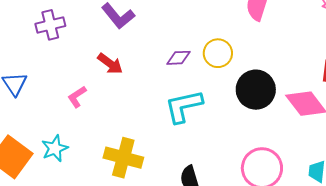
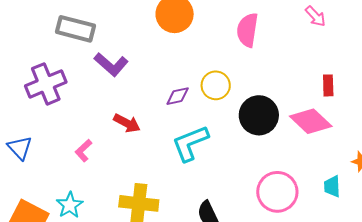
purple cross: (50, 25) -> (46, 84), size x1.4
red arrow: (110, 64) -> (127, 123), moved

